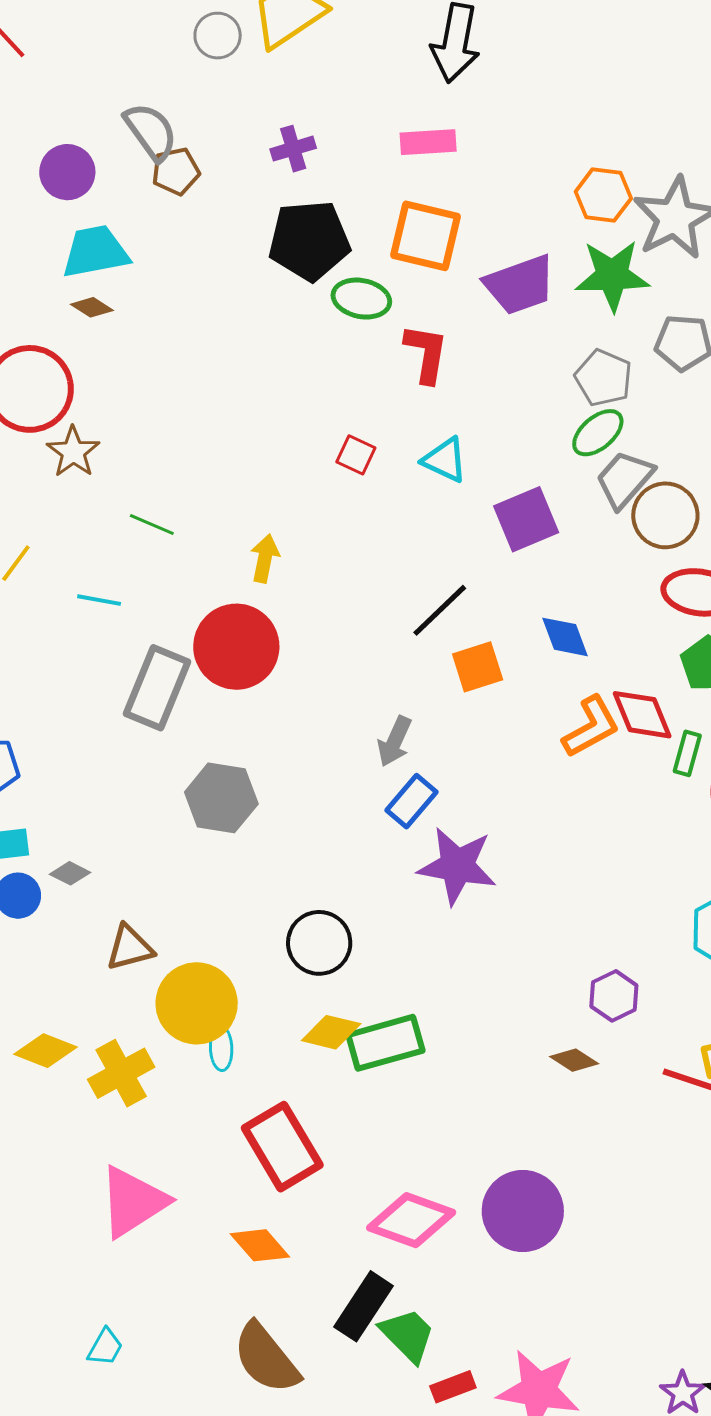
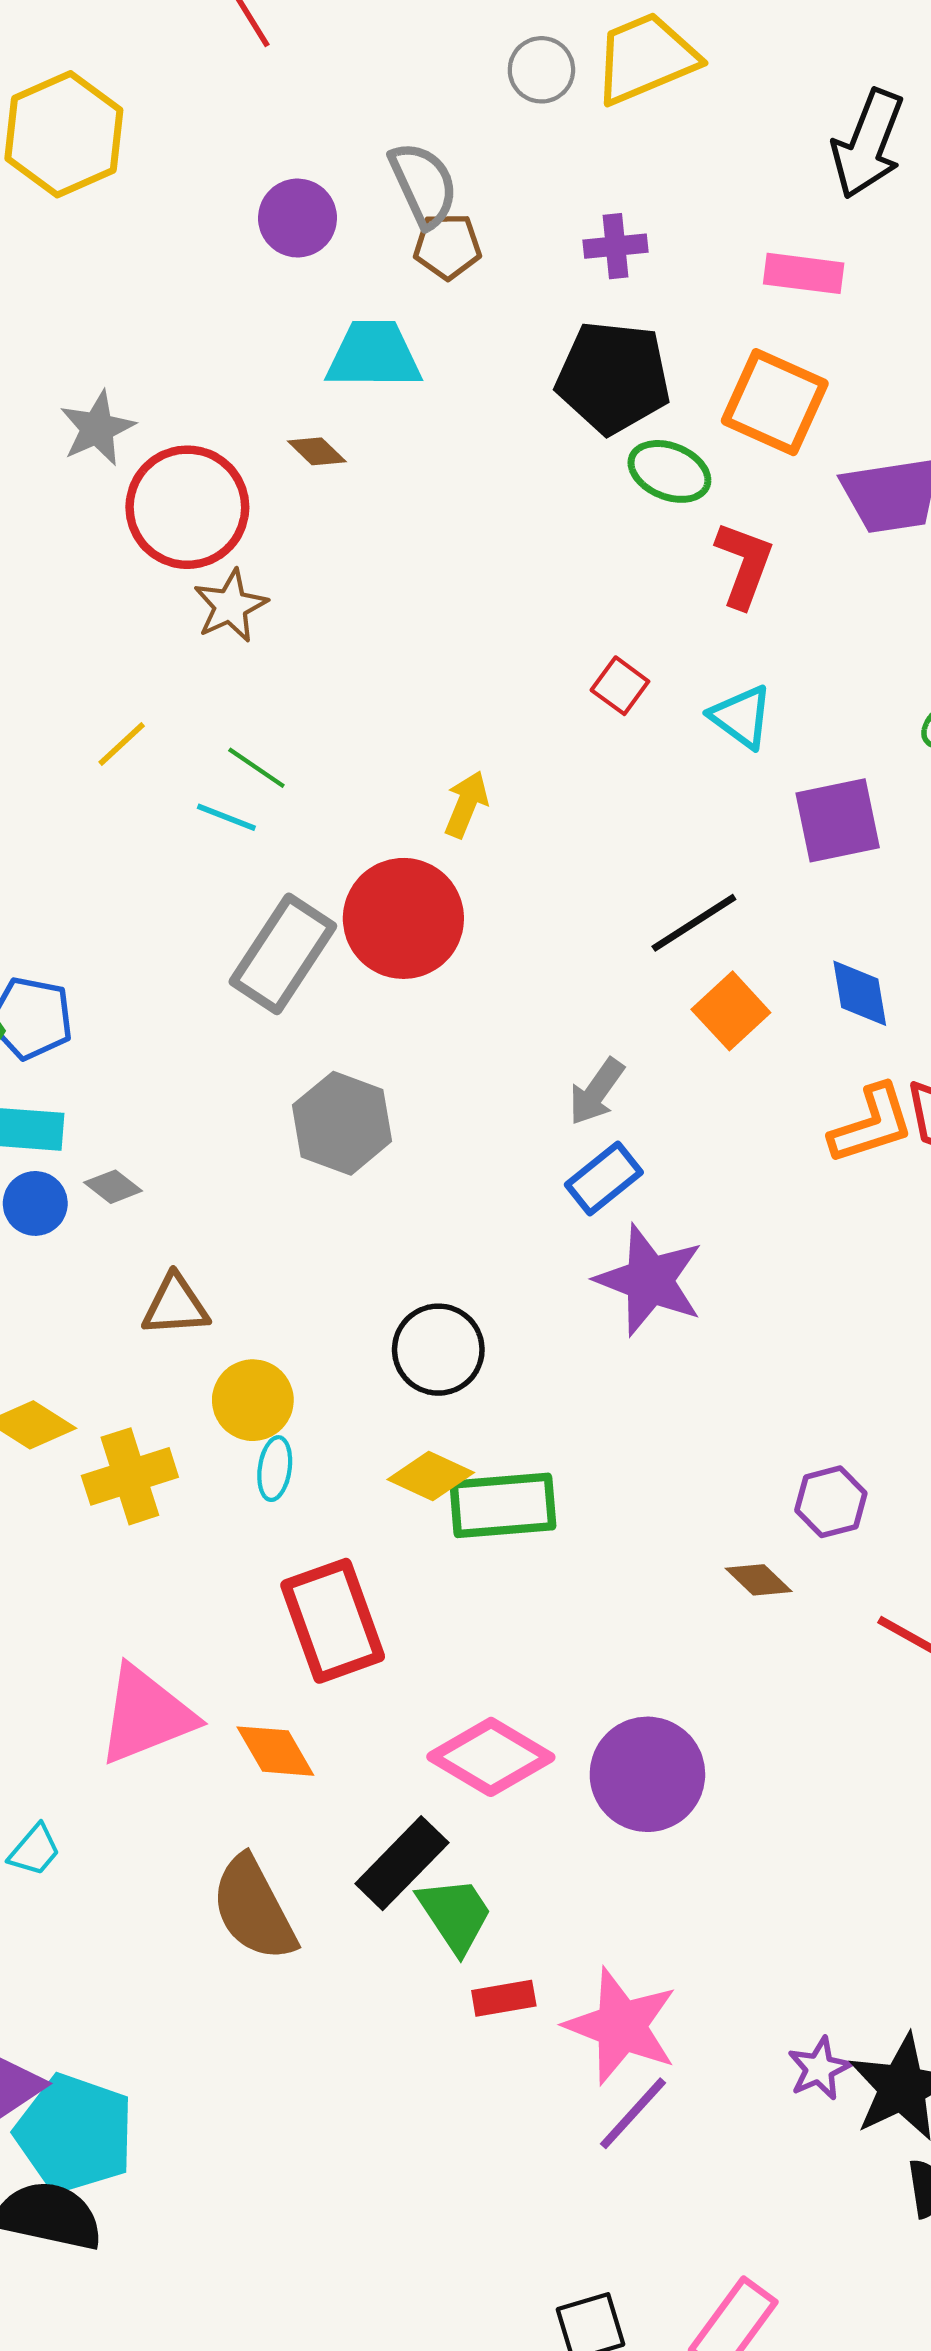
cyan trapezoid: (95, 252) -> (374, 355), moved
brown diamond: (92, 307) -> (317, 451), moved
green line: (152, 524) -> (256, 768), moved
orange square: (478, 667) -> (731, 1011), turned -36
yellow circle: (197, 1003) -> (253, 1400), size x0.7
pink triangle: (133, 1202) -> (146, 1715), moved

